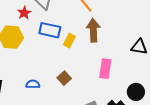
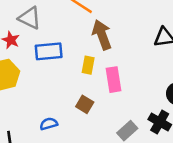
yellow rectangle: (69, 41) -> (88, 65), moved
pink rectangle: (105, 69) -> (113, 80), moved

